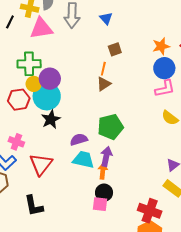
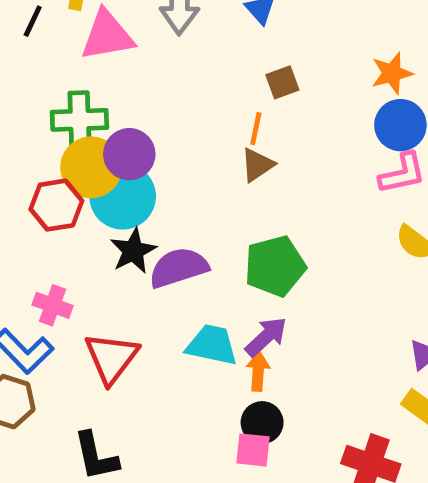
yellow circle: (34, 84) -> (91, 167), size x1.6
purple semicircle: (79, 140) -> (179, 268), moved, size x1.4
purple arrow: (106, 156) -> (266, 337), turned 36

